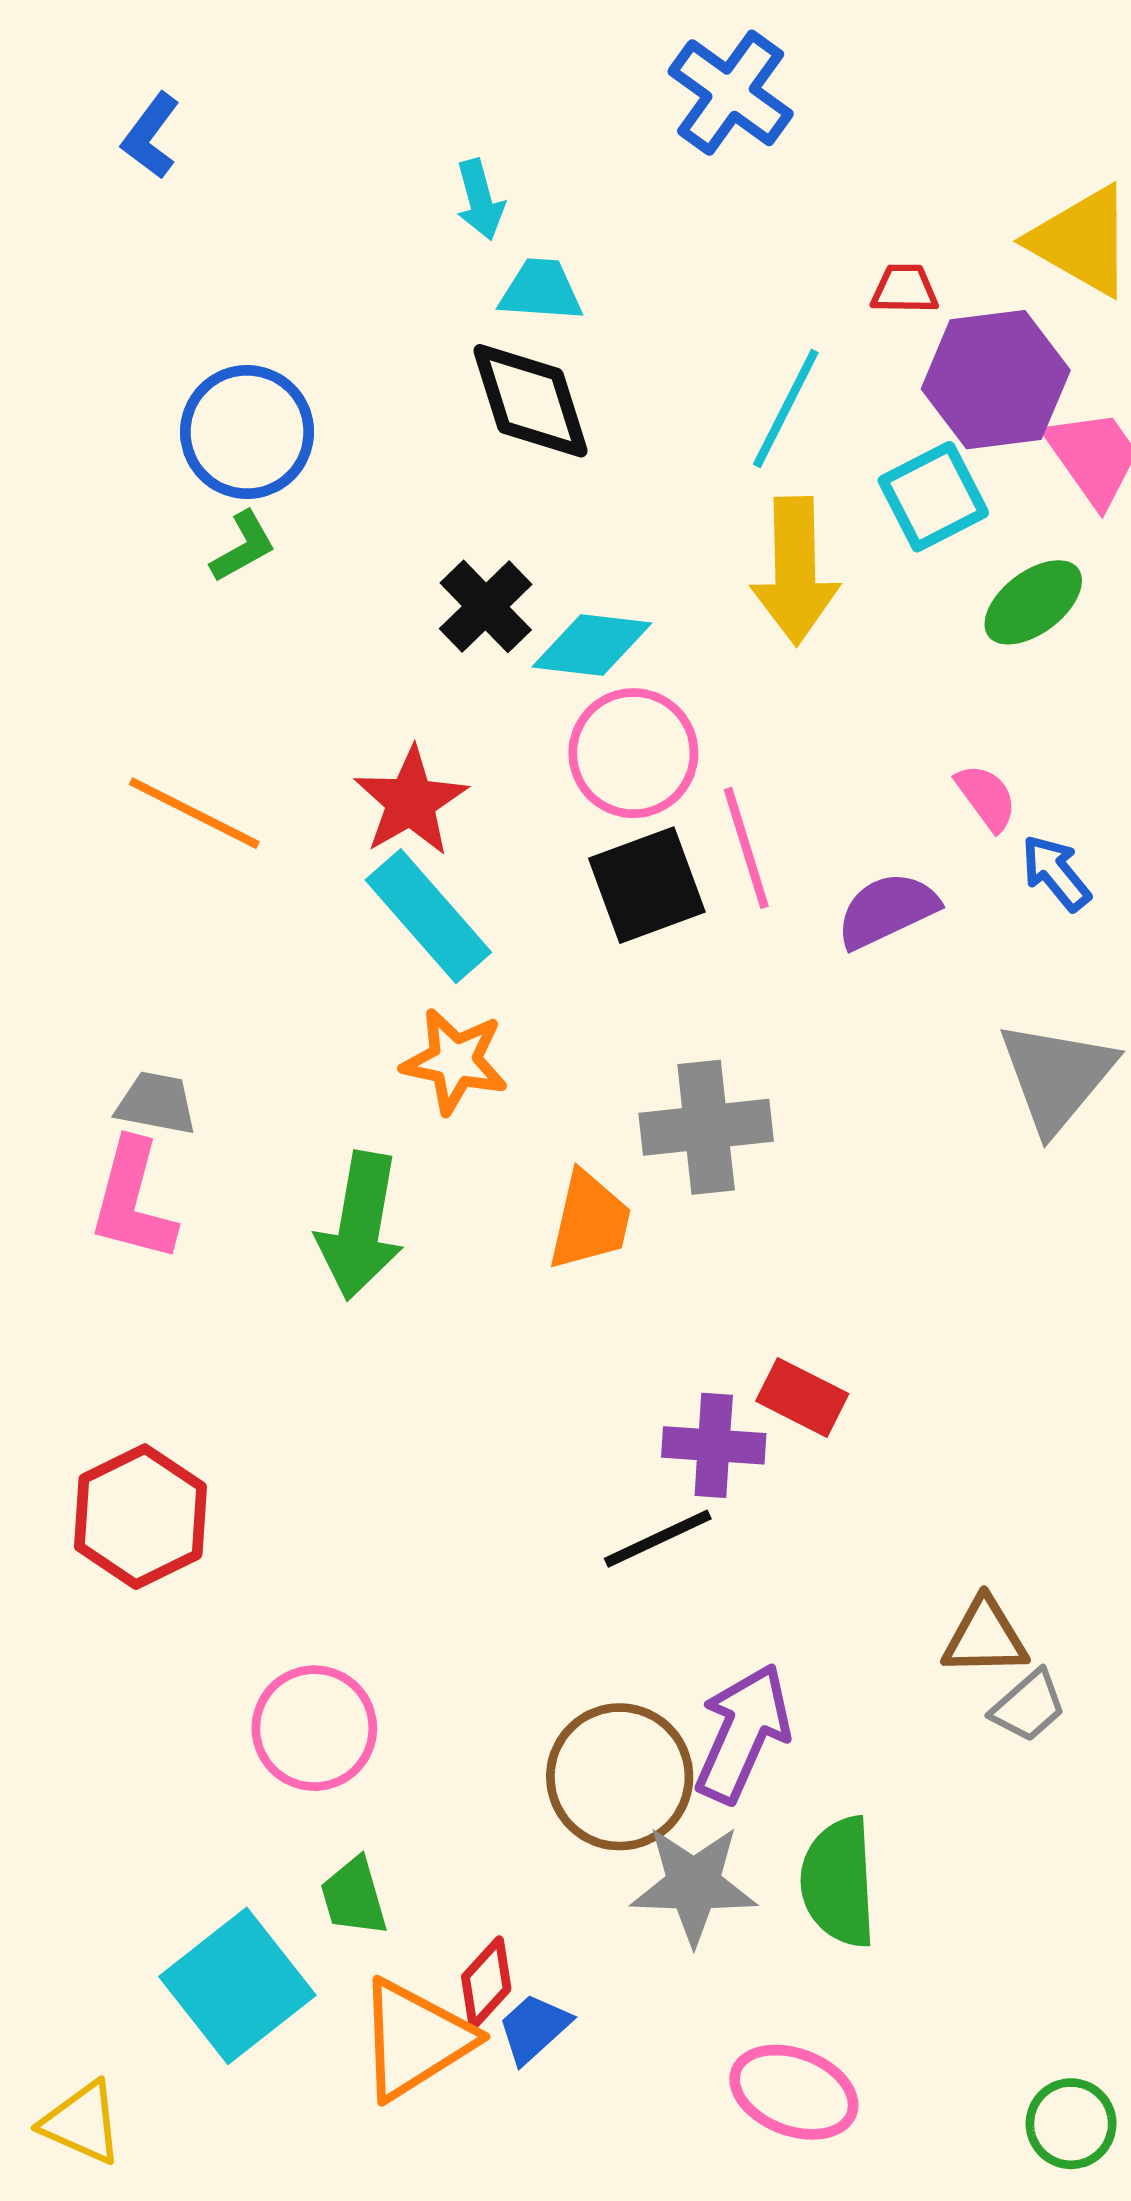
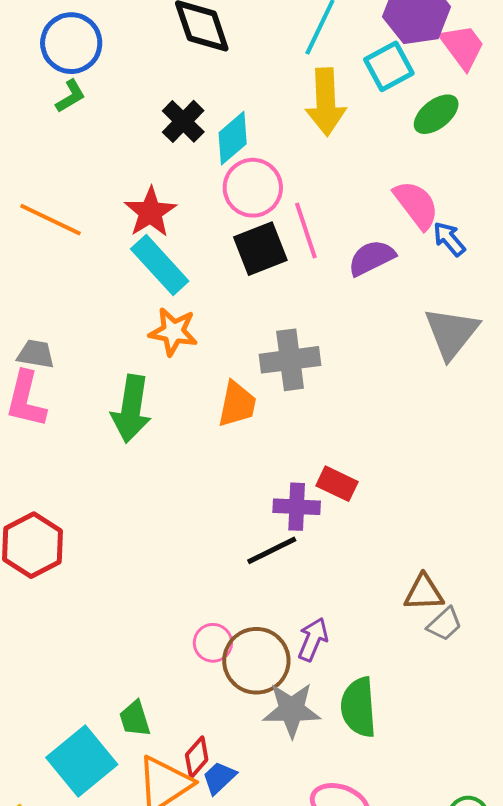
cyan diamond: (592, 645) -> (233, 138), turned -46
pink semicircle: (986, 797) -> (416, 205), size x1.6
pink circle: (314, 1728) -> (213, 643), moved, size x0.7
purple arrow: (743, 1733) -> (313, 639), size x0.7

